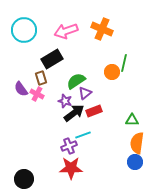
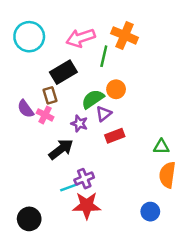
green line: (124, 63) -> (104, 56), moved
orange circle: (112, 72) -> (116, 89), moved
black arrow: (74, 113) -> (61, 149), moved
cyan line: (83, 135) -> (70, 187), moved
blue circle: (135, 162) -> (150, 212), moved

